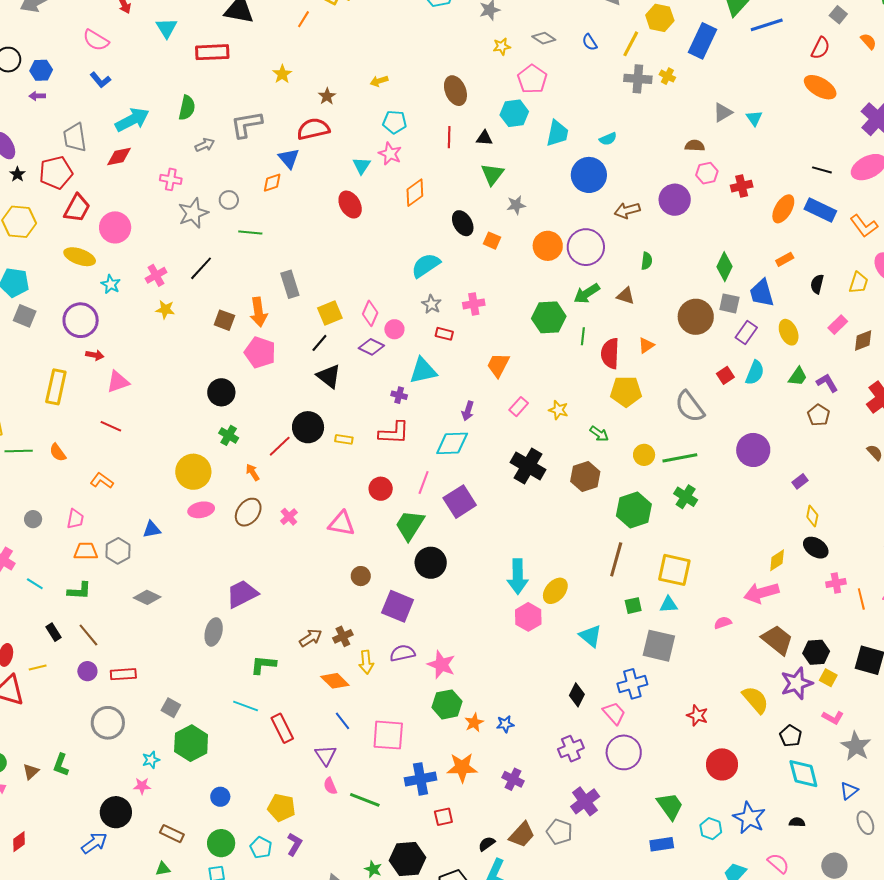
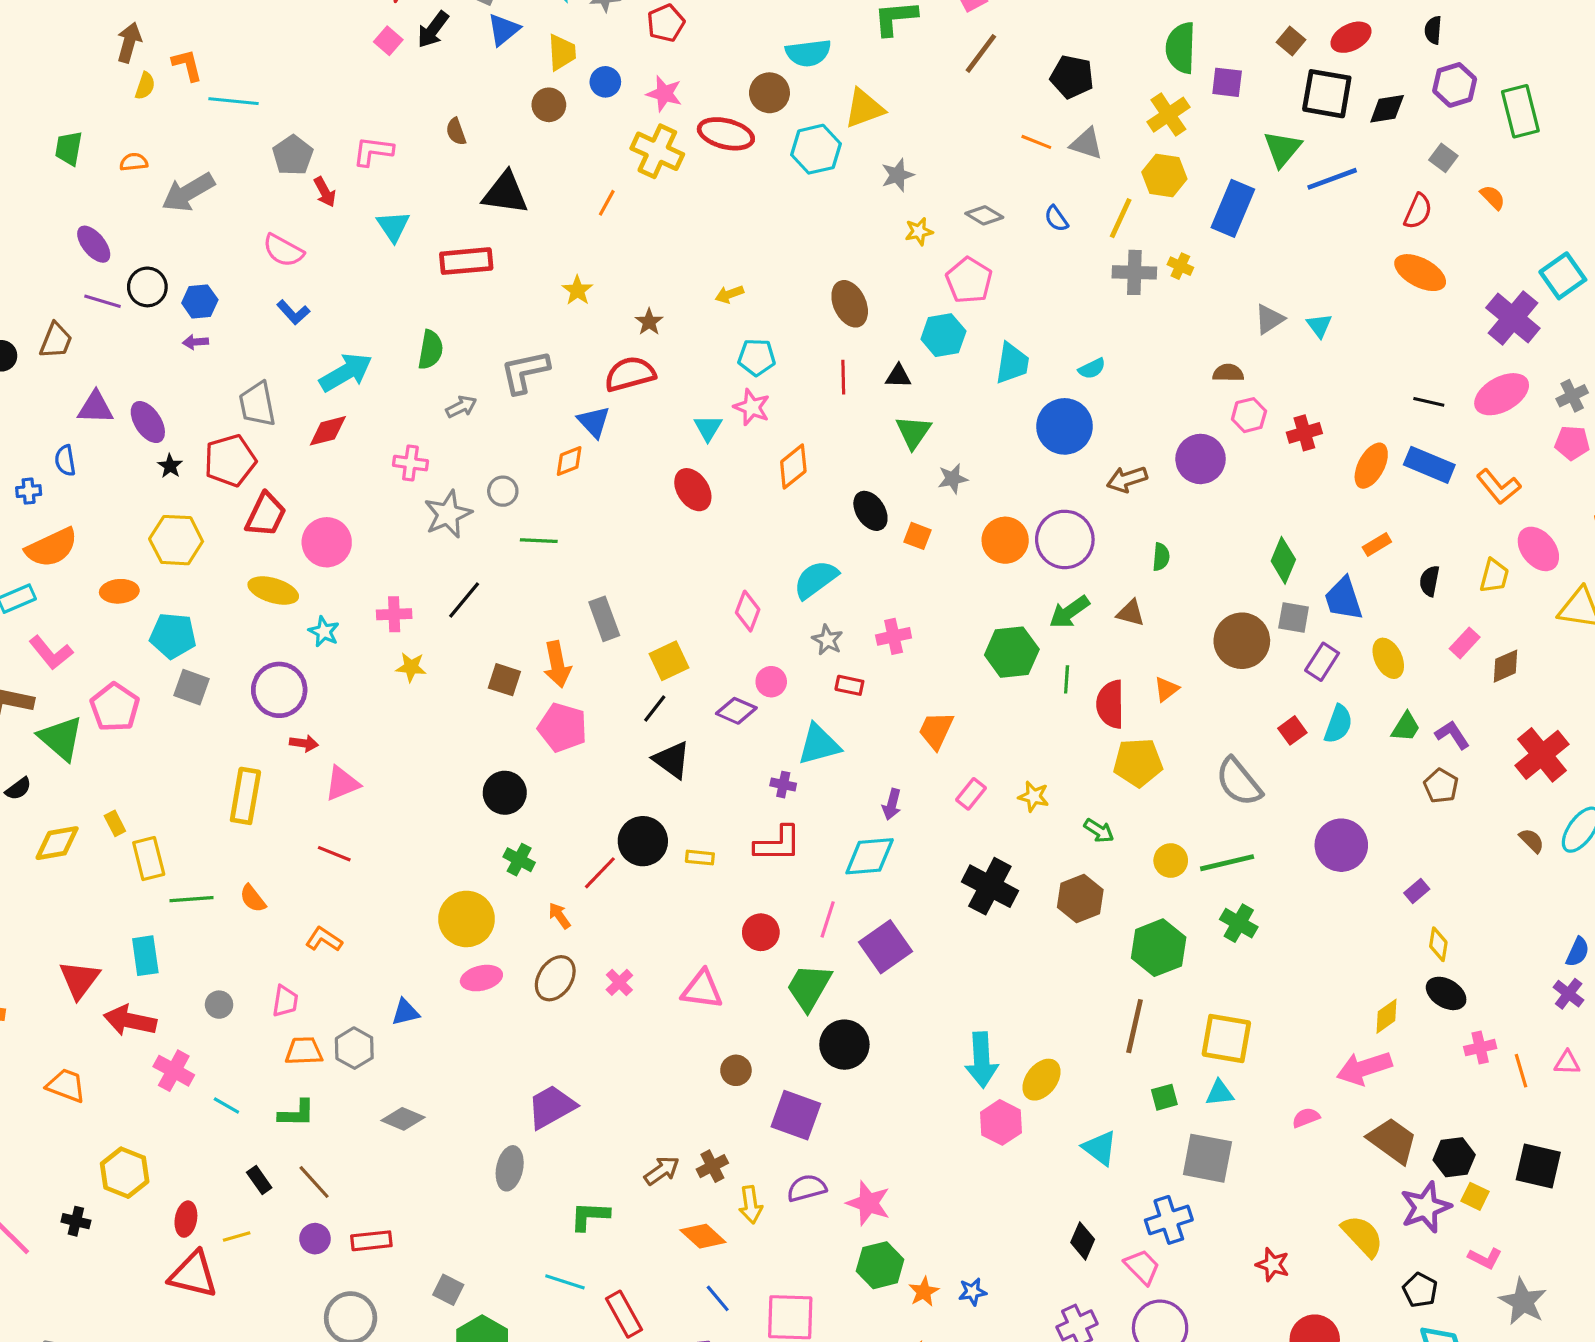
pink cross: (156, 275) -> (394, 614), turned 30
pink diamond: (370, 313) -> (748, 611), moved

